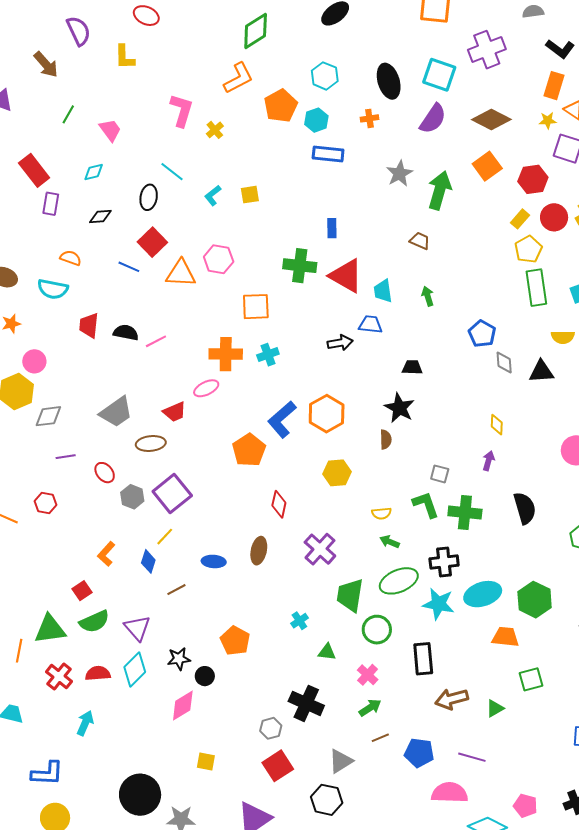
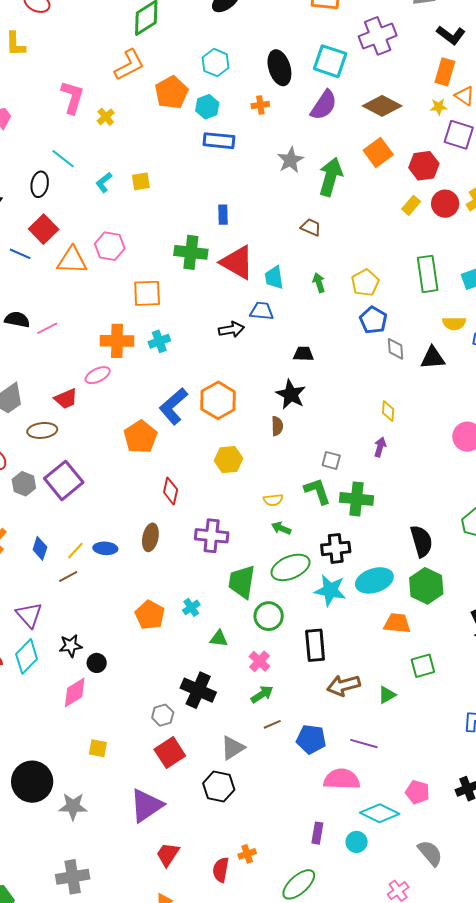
yellow pentagon: (528, 249) -> (365, 283), moved
black semicircle: (525, 508) -> (421, 541), moved
yellow line: (165, 537) -> (75, 551), moved
purple cross: (320, 549) -> (212, 536), turned -36
orange pentagon: (235, 641) -> (150, 615), moved

